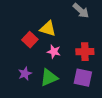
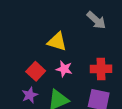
red square: (30, 40) -> (36, 71), moved

